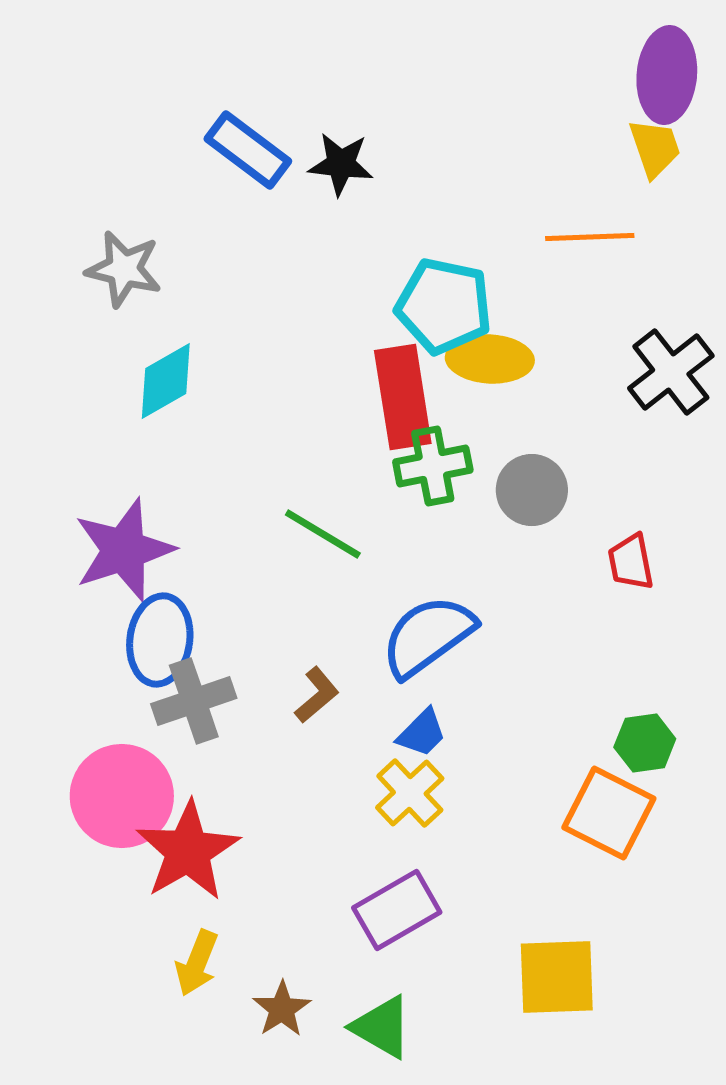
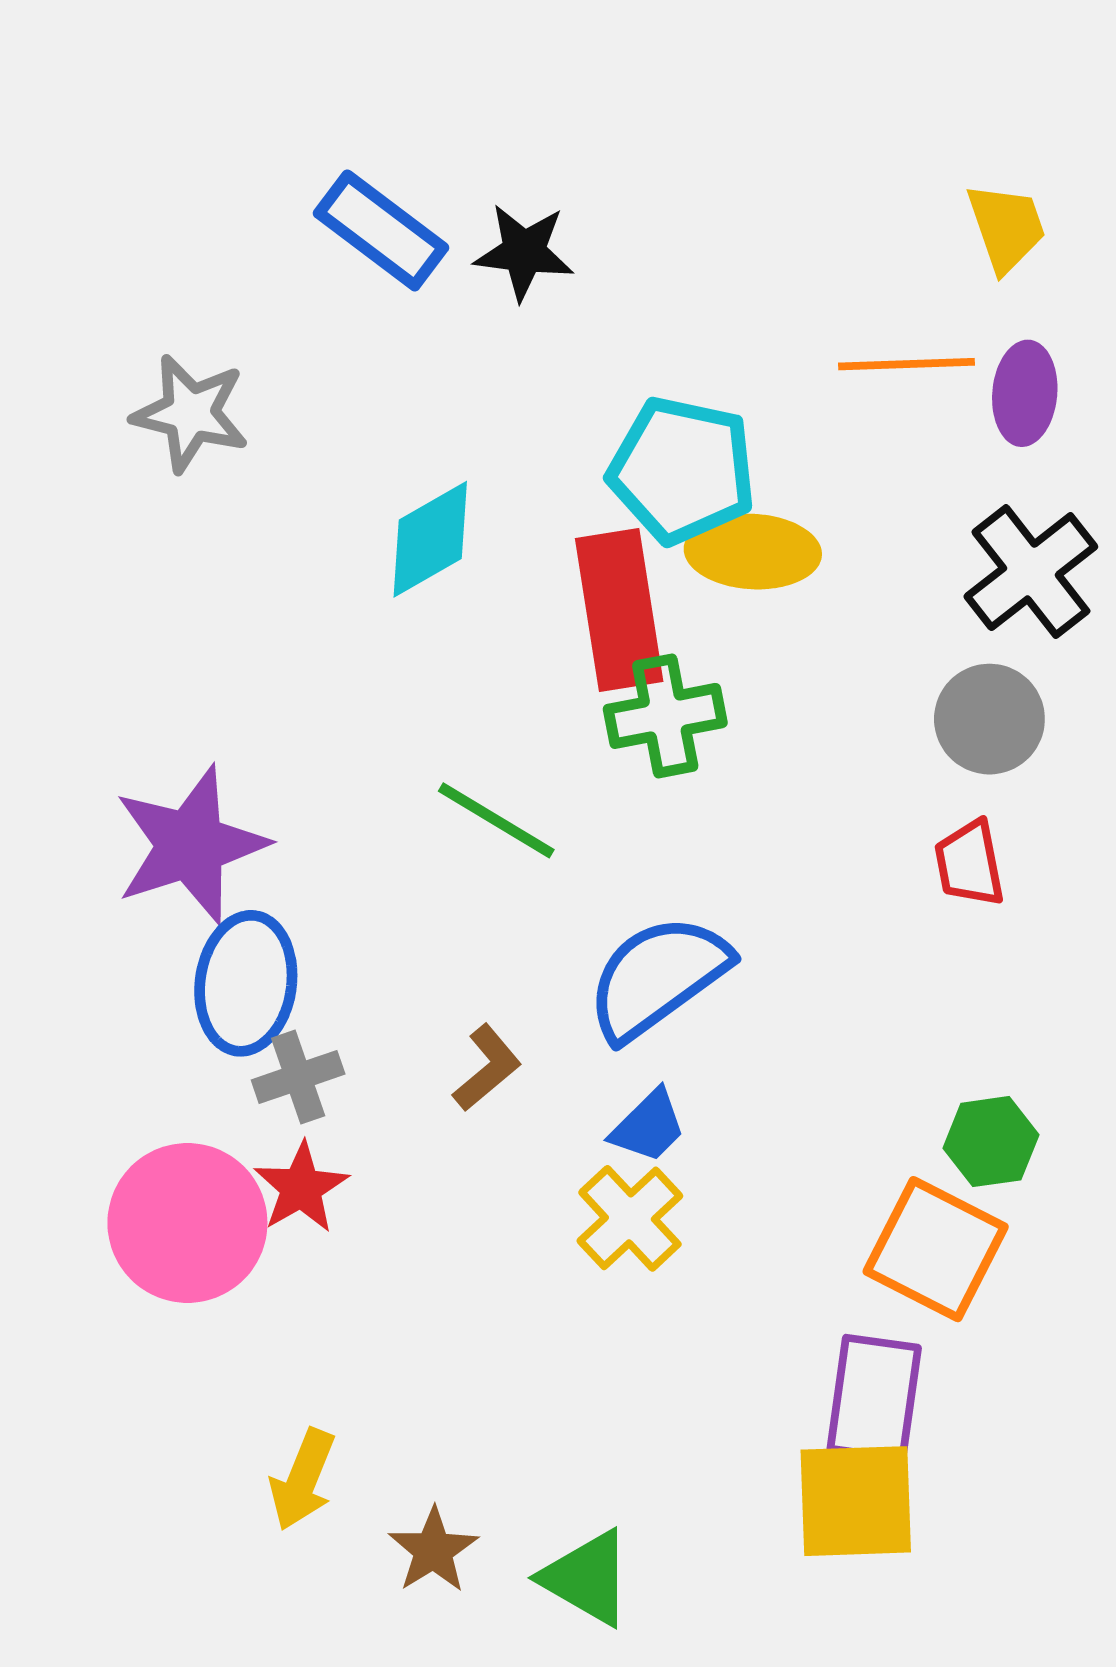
purple ellipse: (667, 75) -> (1025, 393), moved, size x0.7
cyan diamond: (166, 381) -> (430, 539), moved
gray circle: (532, 490) -> (989, 719), moved
gray cross: (194, 701) -> (298, 1077), size x0.7
red star: (188, 851) -> (301, 1188), moved, size x0.6
purple rectangle: (397, 910) -> (874, 1398), moved, turned -52

